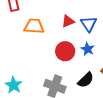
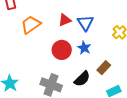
orange trapezoid: (34, 26) -> (31, 25), turned -40

